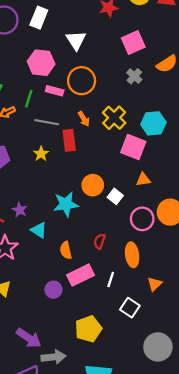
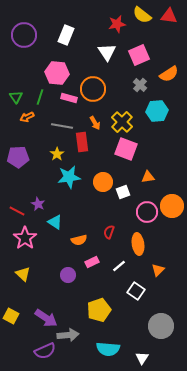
white rectangle: (39, 18) -> (66, 35), moved
white triangle: (76, 40) -> (107, 52), moved
green line: (29, 99) -> (40, 97), moved
cyan hexagon: (153, 123) -> (157, 111), moved
pink square: (133, 147) -> (126, 149), moved
white square: (115, 196) -> (123, 192), turned 32
cyan star: (66, 204) -> (69, 177), moved
orange semicircle: (66, 250) -> (79, 240), turned -91
pink rectangle: (80, 275) -> (92, 262), size x0.6
white line: (111, 280) -> (119, 266), turned 32

